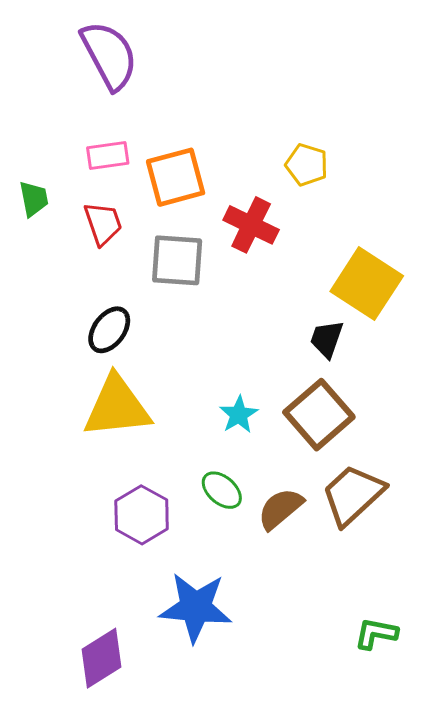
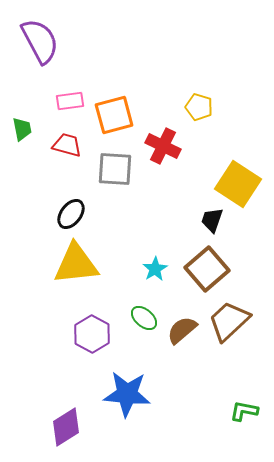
purple semicircle: (109, 55) -> (40, 41), moved
red trapezoid: (103, 223) -> (67, 145), turned -56

